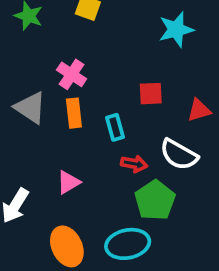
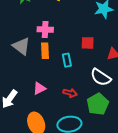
pink cross: (72, 74) -> (45, 30), turned -35
red arrow: (134, 164) -> (70, 93), moved
green pentagon: (155, 200) -> (98, 104), moved

